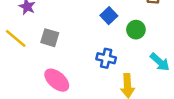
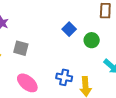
blue cross: (106, 58) -> (64, 77), moved

